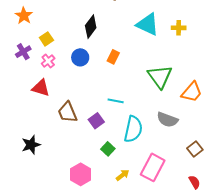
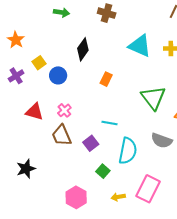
blue circle: (80, 57) -> (58, 75), moved
pink cross: (48, 61) -> (64, 110), moved
yellow arrow: (123, 175) -> (118, 197), turned -152

